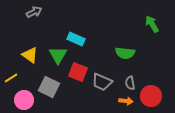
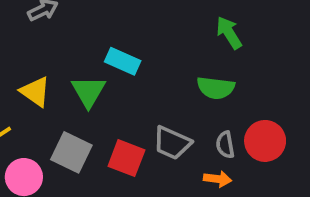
green arrow: (152, 24) -> (229, 33), moved
red square: (78, 72) -> (126, 158), moved
red circle: (151, 96) -> (265, 141), moved

